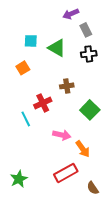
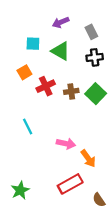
purple arrow: (71, 14) -> (61, 22), moved
red cross: (43, 103) -> (46, 86), moved
green square: (90, 110) -> (96, 94), moved

